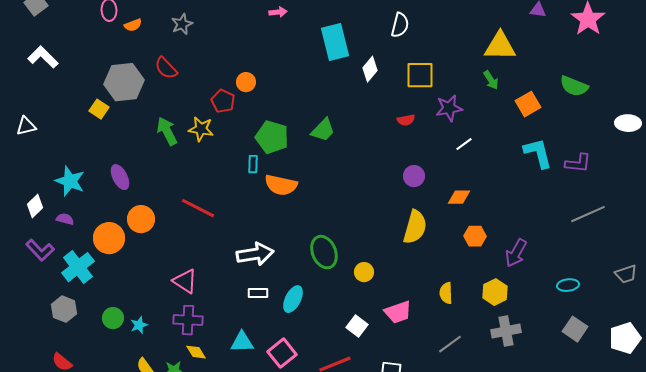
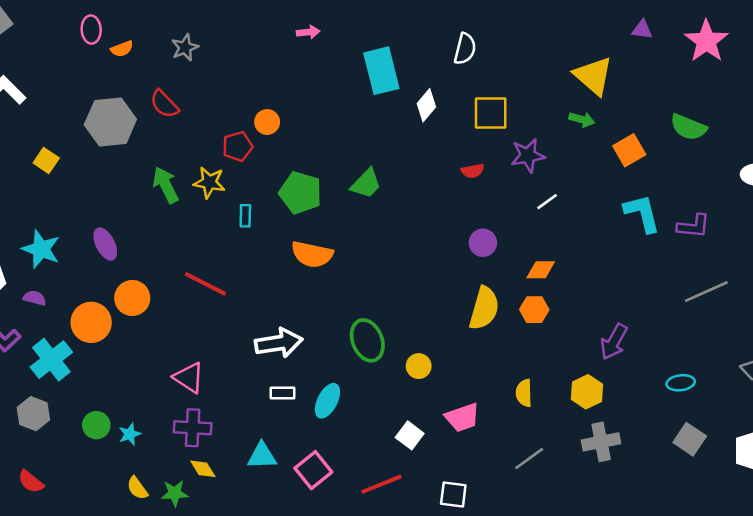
yellow triangle: (500, 46) -> (593, 76), turned 40
green arrow: (491, 80) -> (582, 119), turned -42
red pentagon: (223, 101) -> (238, 146), turned 30
yellow square: (99, 109) -> (46, 161), moved
cyan rectangle: (253, 164) -> (245, 216), moved
orange hexagon: (475, 236) -> (534, 310), moved

